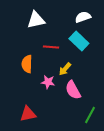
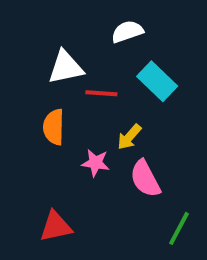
white semicircle: (83, 17) -> (127, 32), moved
white triangle: (36, 20) -> (66, 67), moved

